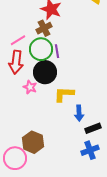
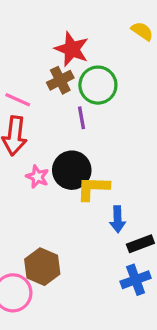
pink line: (18, 40) -> (18, 100), turned 56
green circle: (41, 49) -> (98, 85), moved
black circle: (45, 72) -> (72, 170), moved

